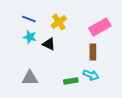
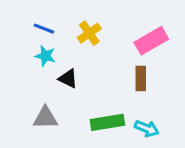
black triangle: (49, 44) -> (68, 79), moved
cyan arrow: (91, 75) -> (147, 128), moved
green rectangle: (71, 81) -> (107, 122), size x1.5

